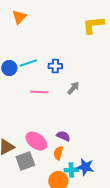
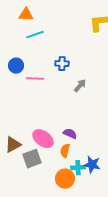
orange triangle: (19, 17) -> (26, 15), turned 49
cyan line: (28, 63) -> (35, 35), moved
pink line: (39, 92) -> (35, 79), moved

